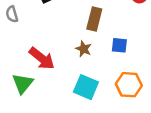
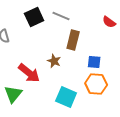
brown star: (84, 49) -> (54, 61), moved
orange hexagon: (129, 85) -> (96, 84), moved

